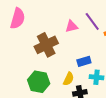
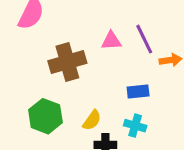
blue rectangle: (84, 61) -> (138, 92), moved

